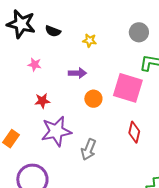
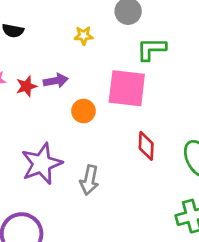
yellow star: (90, 40) -> (84, 36), moved
red star: (42, 101) -> (26, 86), moved

